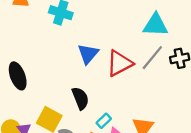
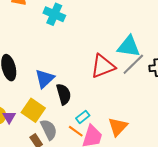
cyan triangle: (155, 25) -> (129, 46), moved
blue triangle: (88, 54) -> (45, 79), moved

